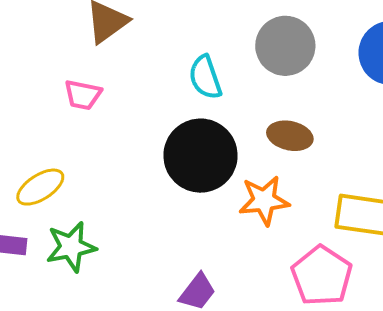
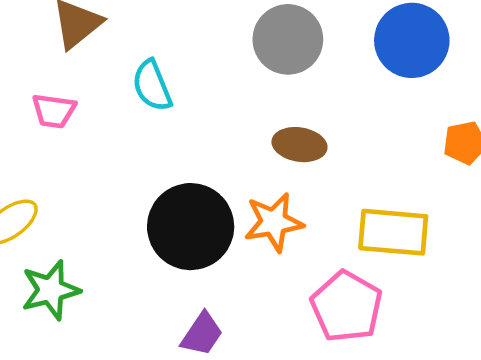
cyan semicircle: (205, 77) -> (152, 86), moved
black circle: (200, 156) -> (191, 227), moved

